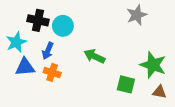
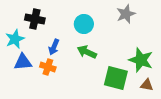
cyan circle: (63, 26) -> (84, 24), moved
blue arrow: (48, 51) -> (54, 47), moved
green square: (126, 84) -> (116, 78), size x1.4

